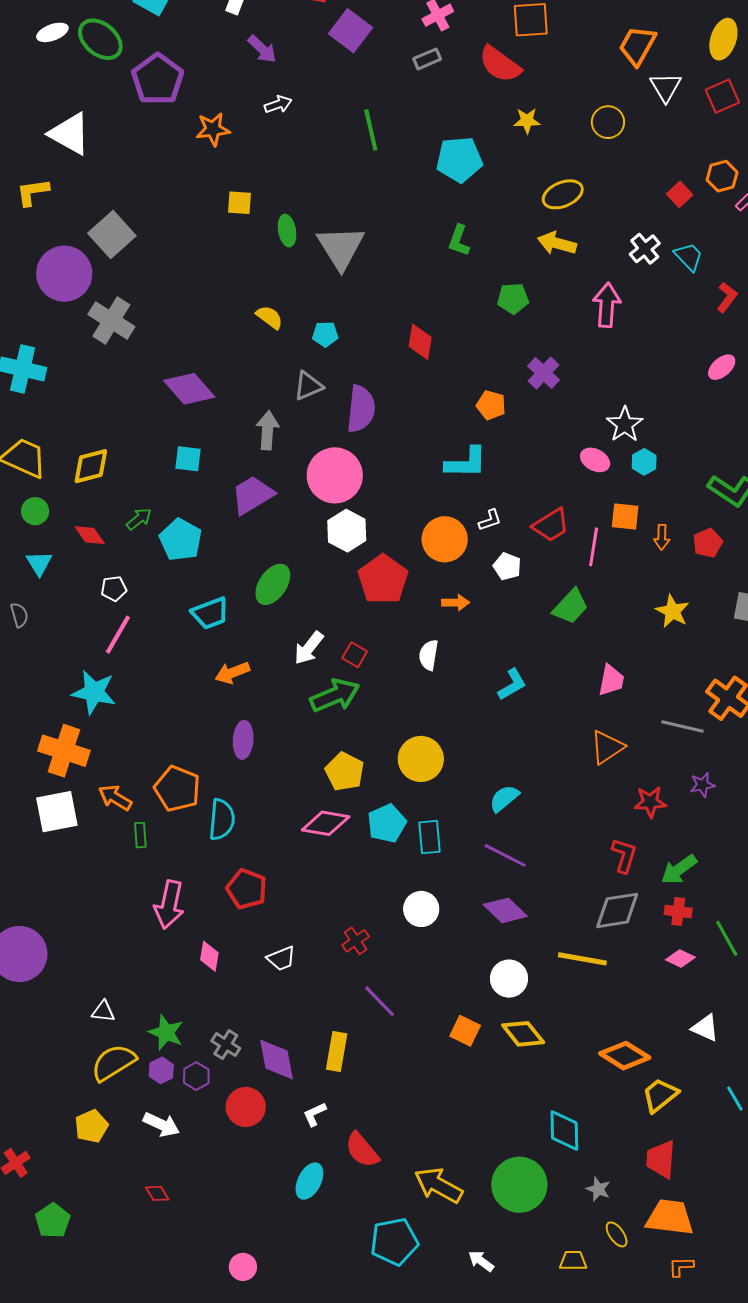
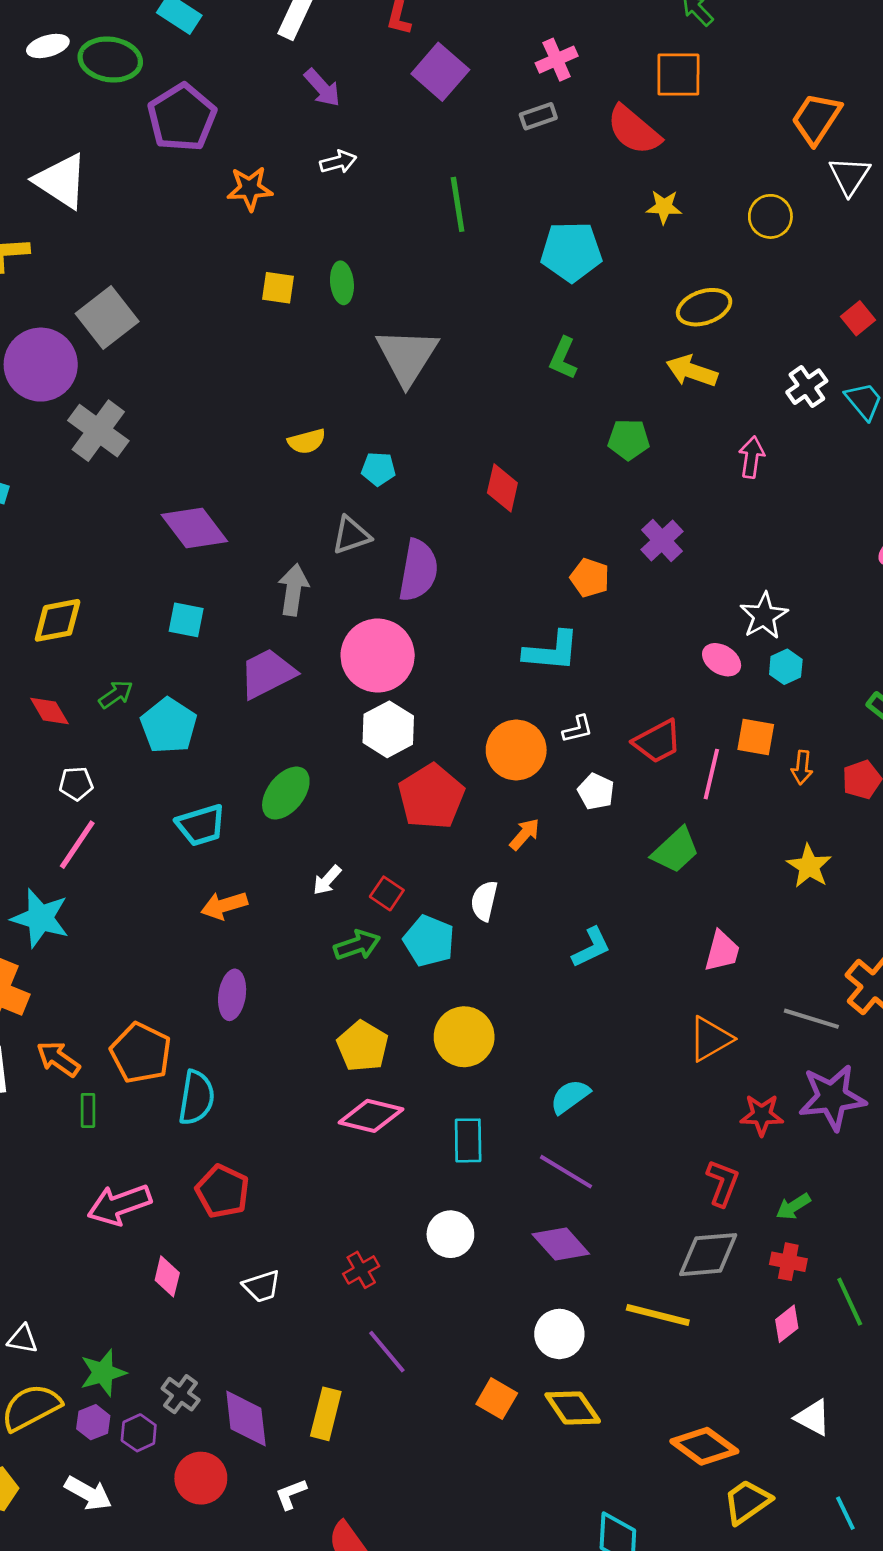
green ellipse: (100, 39) -> (110, 60), turned -36
green ellipse: (287, 231) -> (342, 283), moved
pink arrow: (607, 305) -> (752, 457), size x0.7
yellow semicircle: (270, 317) -> (307, 441), turned 124
orange arrow: (456, 603) -> (525, 834), turned -52
white arrow: (309, 648) -> (327, 880), size x0.7
green arrow: (335, 695) -> (357, 945), size x0.7
purple star: (702, 785) -> (832, 1097), size x2.0
pink diamond: (326, 823) -> (371, 1116), moved
cyan pentagon: (387, 823) -> (429, 941), moved, turned -30
green arrow: (679, 869) -> (793, 1207), size x0.7
pink arrow: (169, 905) -> (119, 1205), turned 54
pink diamond: (680, 959) -> (787, 1324), turned -68
green star: (166, 1033) -> (103, 1373), turned 30

